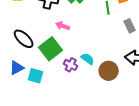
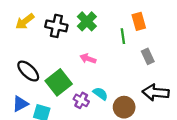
pink arrow: (63, 26) -> (88, 59), moved

